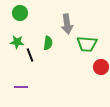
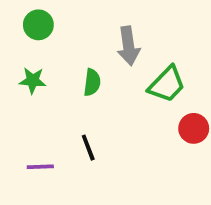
green trapezoid: (87, 44) -> (167, 84), turned -50
black line: (30, 55) -> (88, 148), moved

